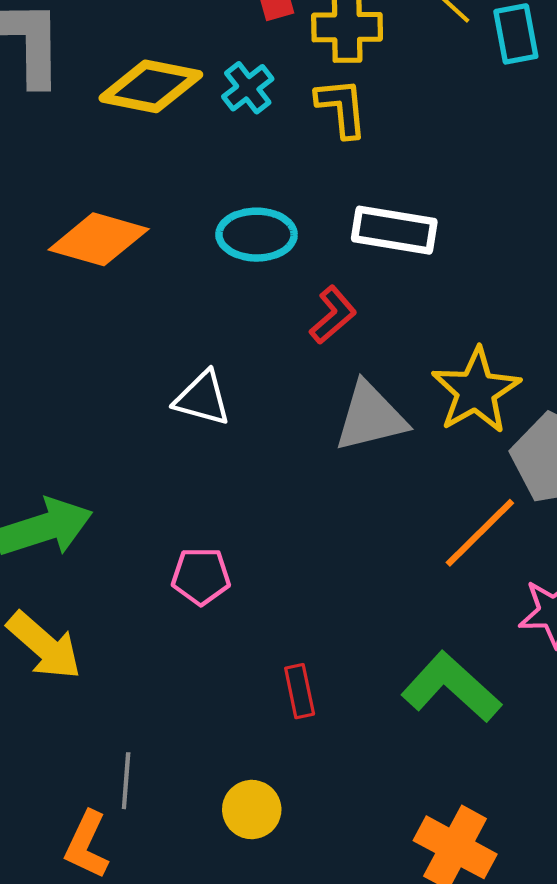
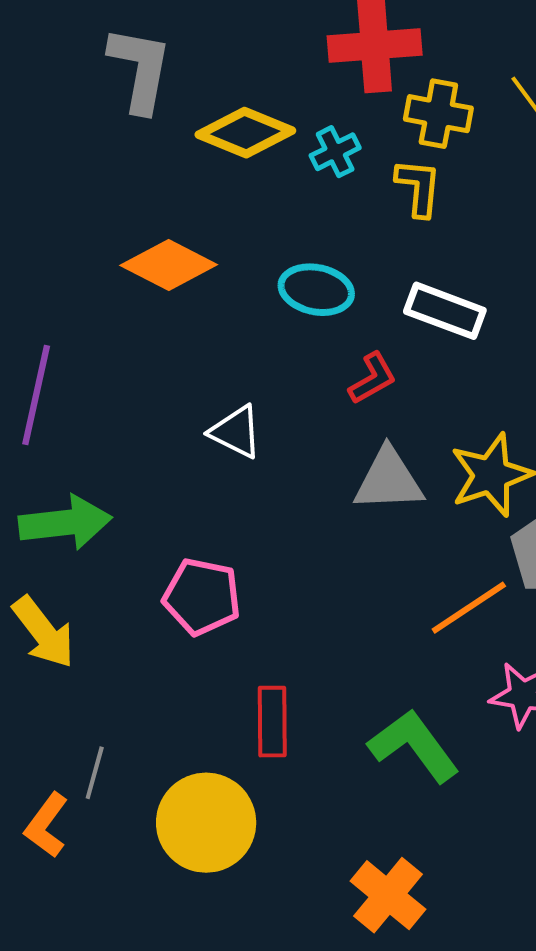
pink pentagon: (201, 576) -> (202, 597), size x1.4
red rectangle: (300, 691) -> (272, 722), size x1.4
yellow circle: (252, 810) -> (206, 823), size x1.8

